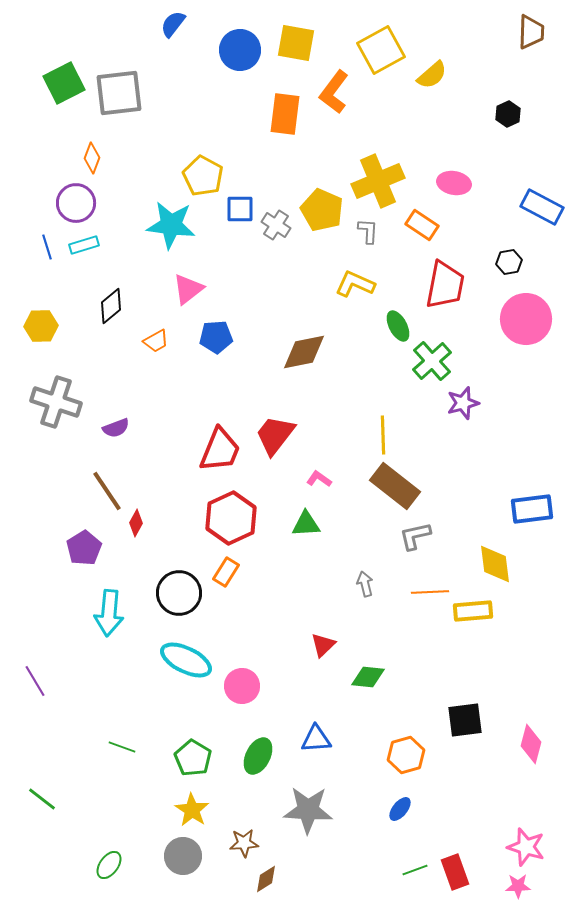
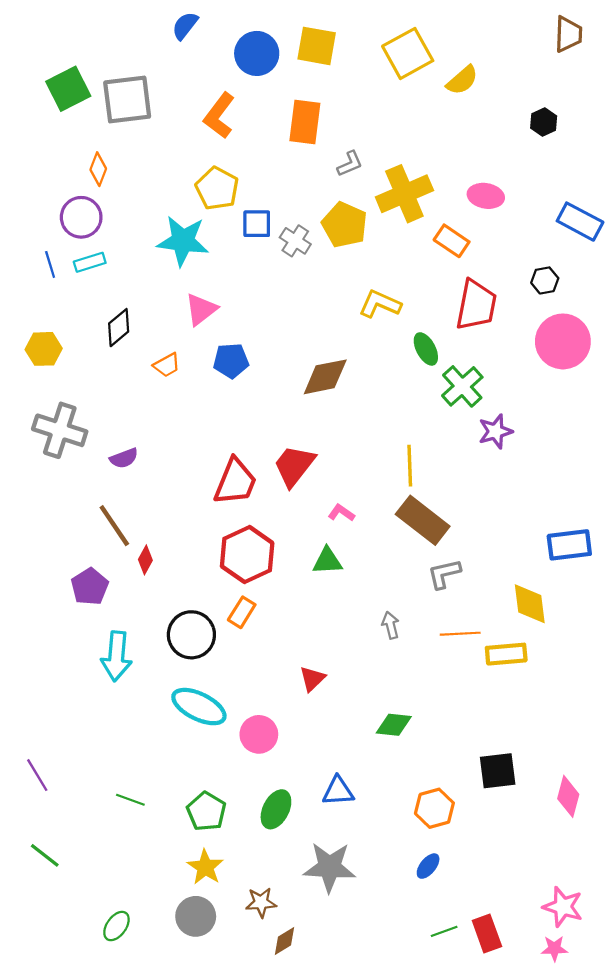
orange L-shape: (334, 92) -> (219, 116), moved
gray L-shape: (368, 231) -> (350, 164), moved, turned 64
red triangle: (323, 645) -> (312, 679), moved
purple line: (35, 681) -> (37, 775), moved

